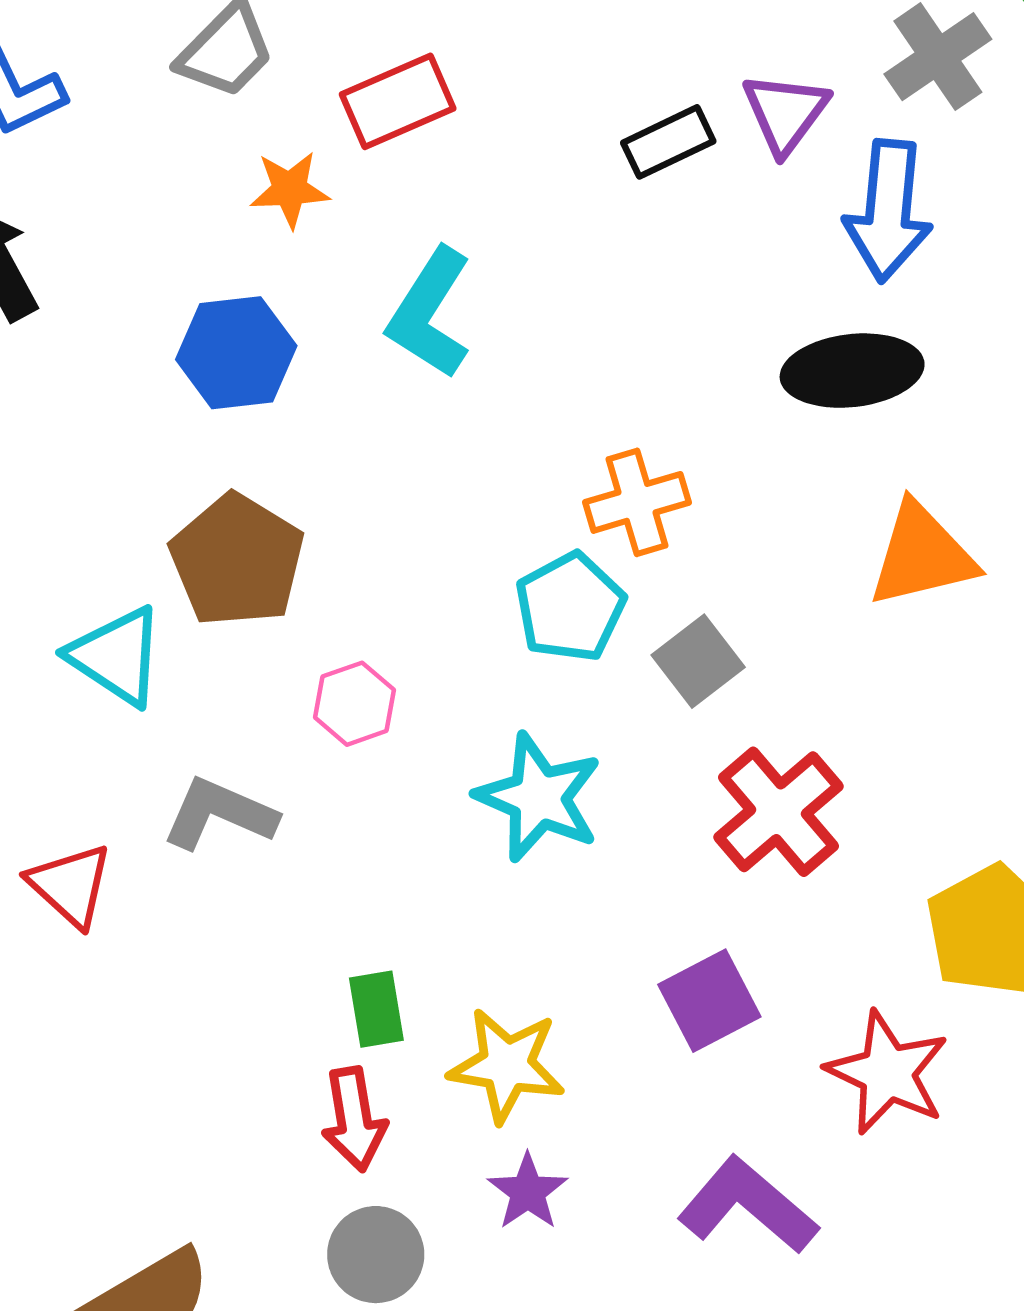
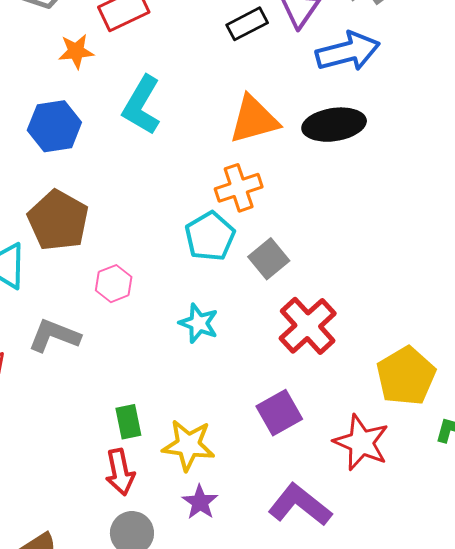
blue arrow: (888, 211) -> (348, 52), turned -108
orange triangle: (922, 555) -> (254, 120), moved
cyan star: (539, 797) -> (199, 323), size x0.7

